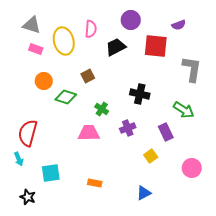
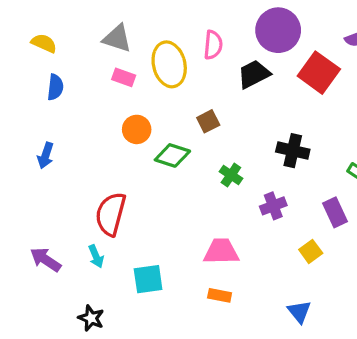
purple circle: (131, 20) -> (278, 30), size x1.4
red square: (156, 46) -> (319, 73), turned 30
pink trapezoid: (89, 133) -> (221, 251), moved
blue triangle: (144, 193) -> (299, 312), turned -42
black star: (28, 197) -> (91, 318), moved

